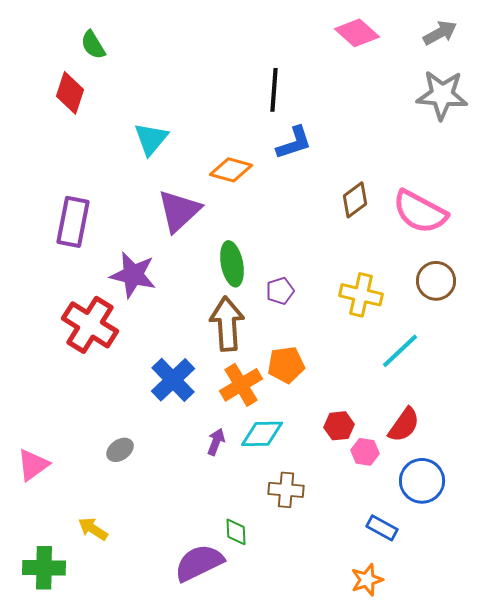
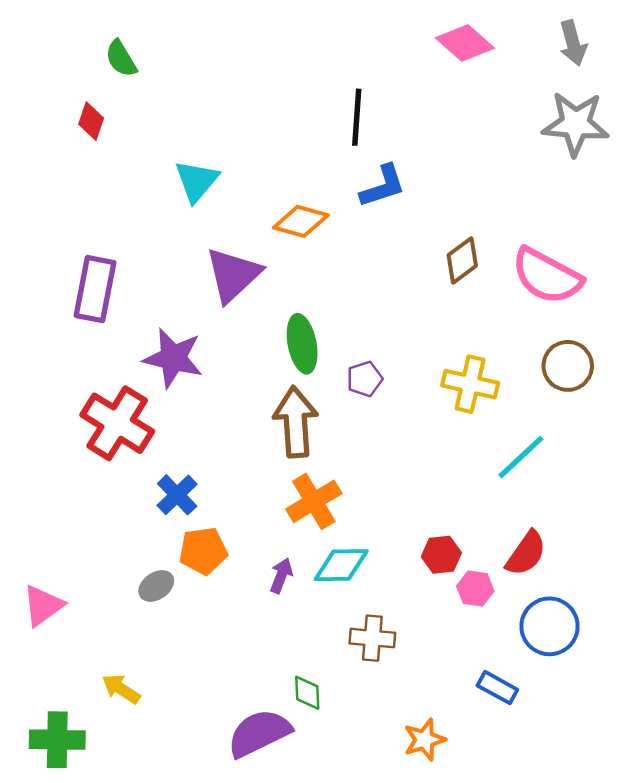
gray arrow: (440, 33) -> (573, 43), turned 104
red diamond: (70, 93) -> (91, 121), size x0.7
orange pentagon: (286, 365) -> (203, 551), moved
blue cross: (173, 380) -> (177, 495), moved, size x0.7
orange star: (367, 580) -> (424, 740), moved

